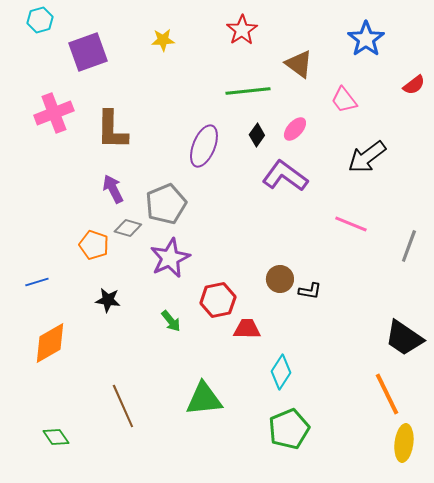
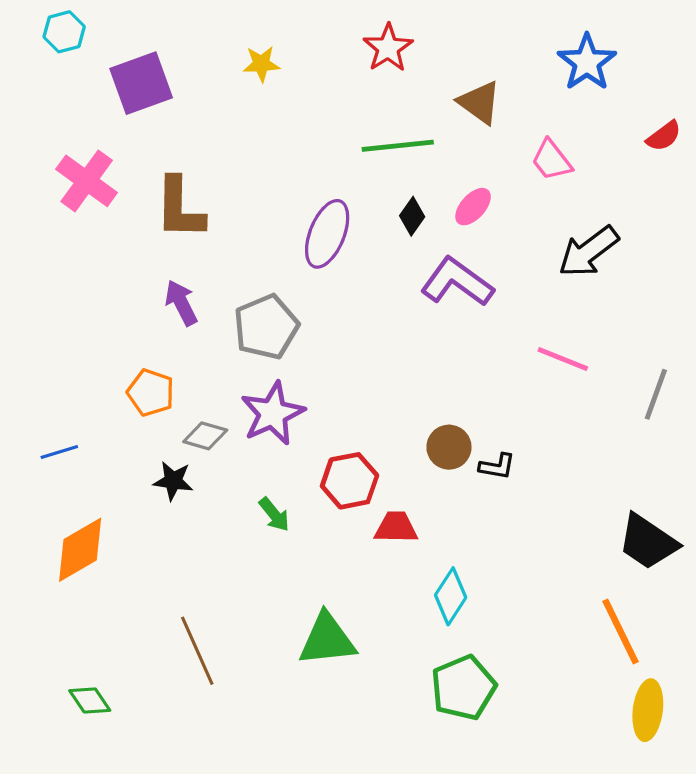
pink cross: (54, 113) -> (87, 181), turned -33
gray diamond: (128, 228) -> (205, 436), moved

